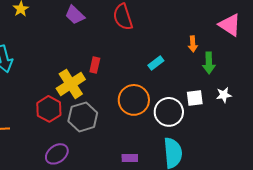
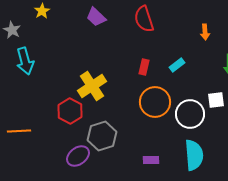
orange arrow: (193, 44) -> (205, 32), moved
red rectangle: (95, 65) -> (144, 67), moved
gray hexagon: (83, 117) -> (102, 136), moved

